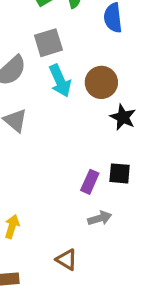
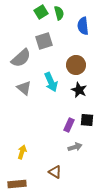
cyan arrow: (60, 81) -> (51, 82), moved
black star: (123, 117) -> (79, 90), moved

